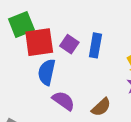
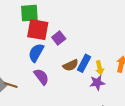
blue rectangle: (95, 45) -> (84, 63), moved
brown semicircle: (101, 107) -> (71, 65), moved

